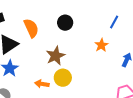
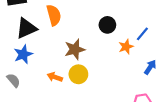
blue line: (114, 22) -> (142, 34), moved
black circle: (65, 23) -> (107, 25), moved

